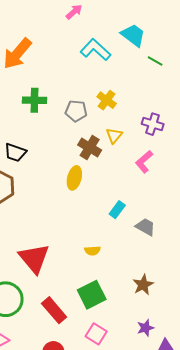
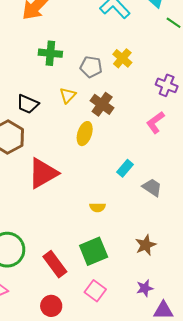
yellow triangle: (114, 135) -> (68, 95), moved
red triangle: (34, 258) -> (43, 173), moved, turned 36

